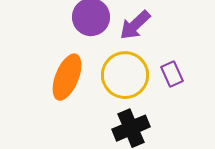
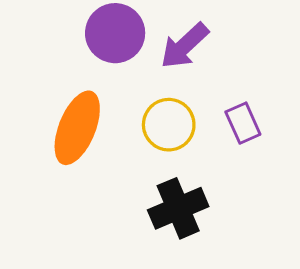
yellow circle: (125, 75) -> (169, 125), size x0.7

